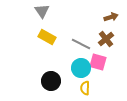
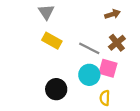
brown arrow: (111, 17) -> (112, 14), moved
yellow semicircle: (85, 88) -> (105, 98), moved

